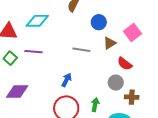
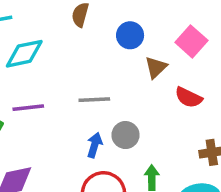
gray line: (81, 50) -> (94, 100), moved
gray circle: (116, 83) -> (125, 135), moved

